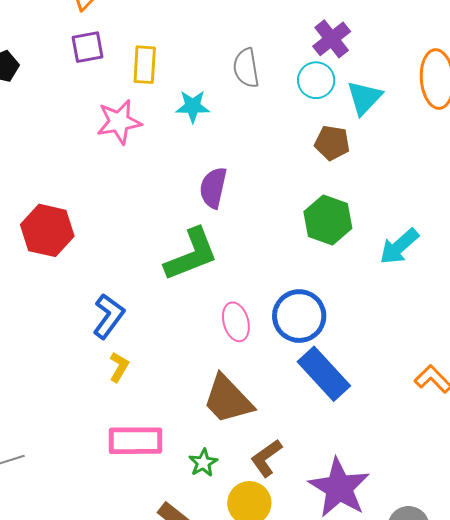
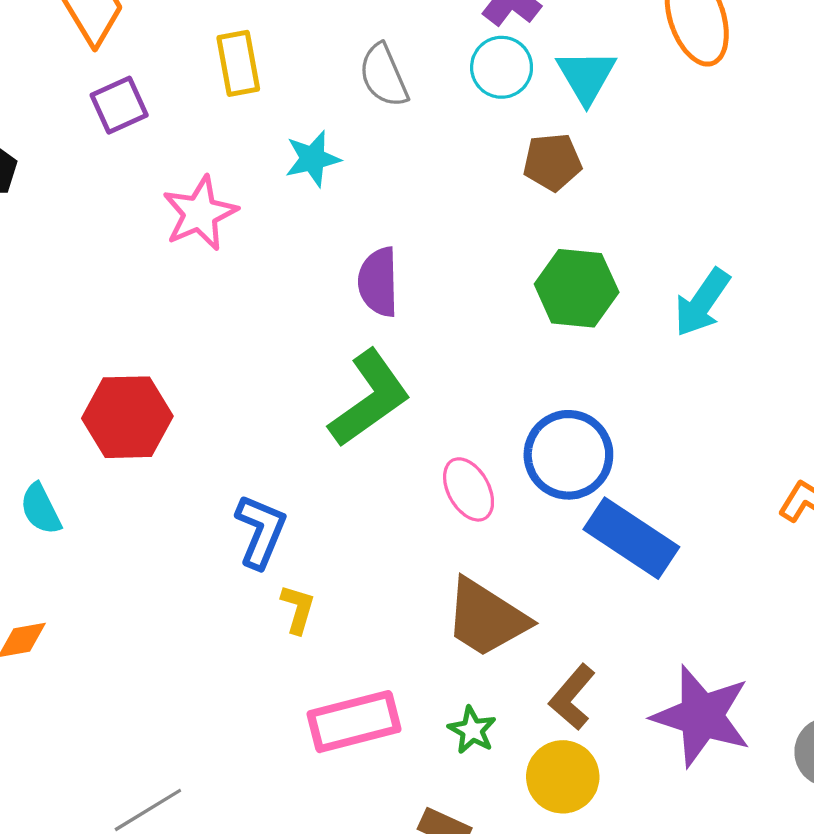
yellow rectangle: (145, 65) -> (238, 63), moved

